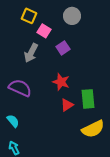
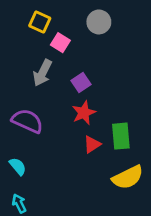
purple square: (63, 48) -> (81, 82), moved
red star: (61, 82) -> (84, 113), turned 30

